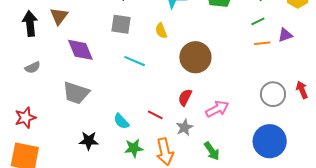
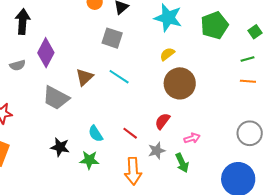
brown triangle: (59, 16) -> (84, 77), moved
yellow semicircle: (161, 31) -> (167, 54), moved, turned 63
purple diamond: (80, 50) -> (46, 53), moved, turned 40
pink arrow: (217, 109) -> (192, 138), size x0.7
green star: (134, 148) -> (89, 160), moved
green arrow: (212, 151) -> (182, 163), moved

